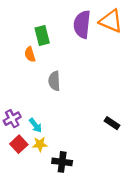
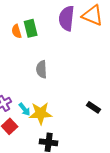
orange semicircle: (30, 54) -> (17, 31), moved
yellow star: (40, 144) -> (41, 113), moved, size x1.6

